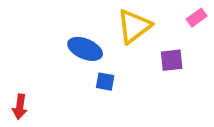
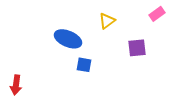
yellow triangle: (134, 26) -> (107, 21), size x0.6

